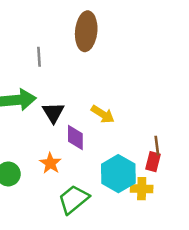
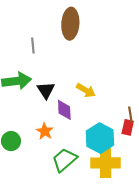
yellow cross: (142, 189) -> (106, 163), moved, size x1.6

